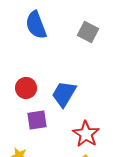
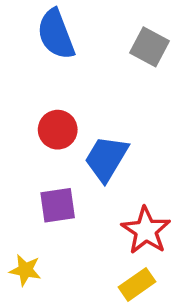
red circle: (26, 88) -> (58, 130), moved

